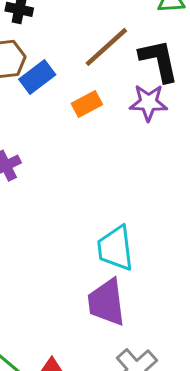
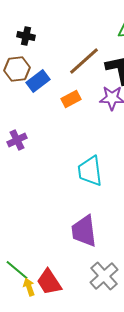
cyan trapezoid: (115, 248) -> (90, 171), moved

